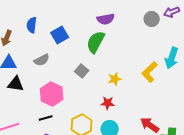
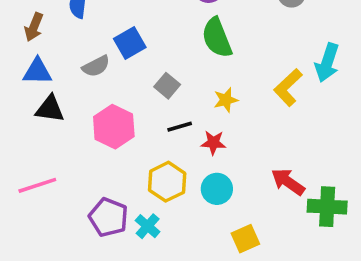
blue square: (60, 35) -> (130, 43), moved
green semicircle: (96, 42) -> (217, 38), moved, turned -50
black line: (46, 118) -> (180, 127), moved

